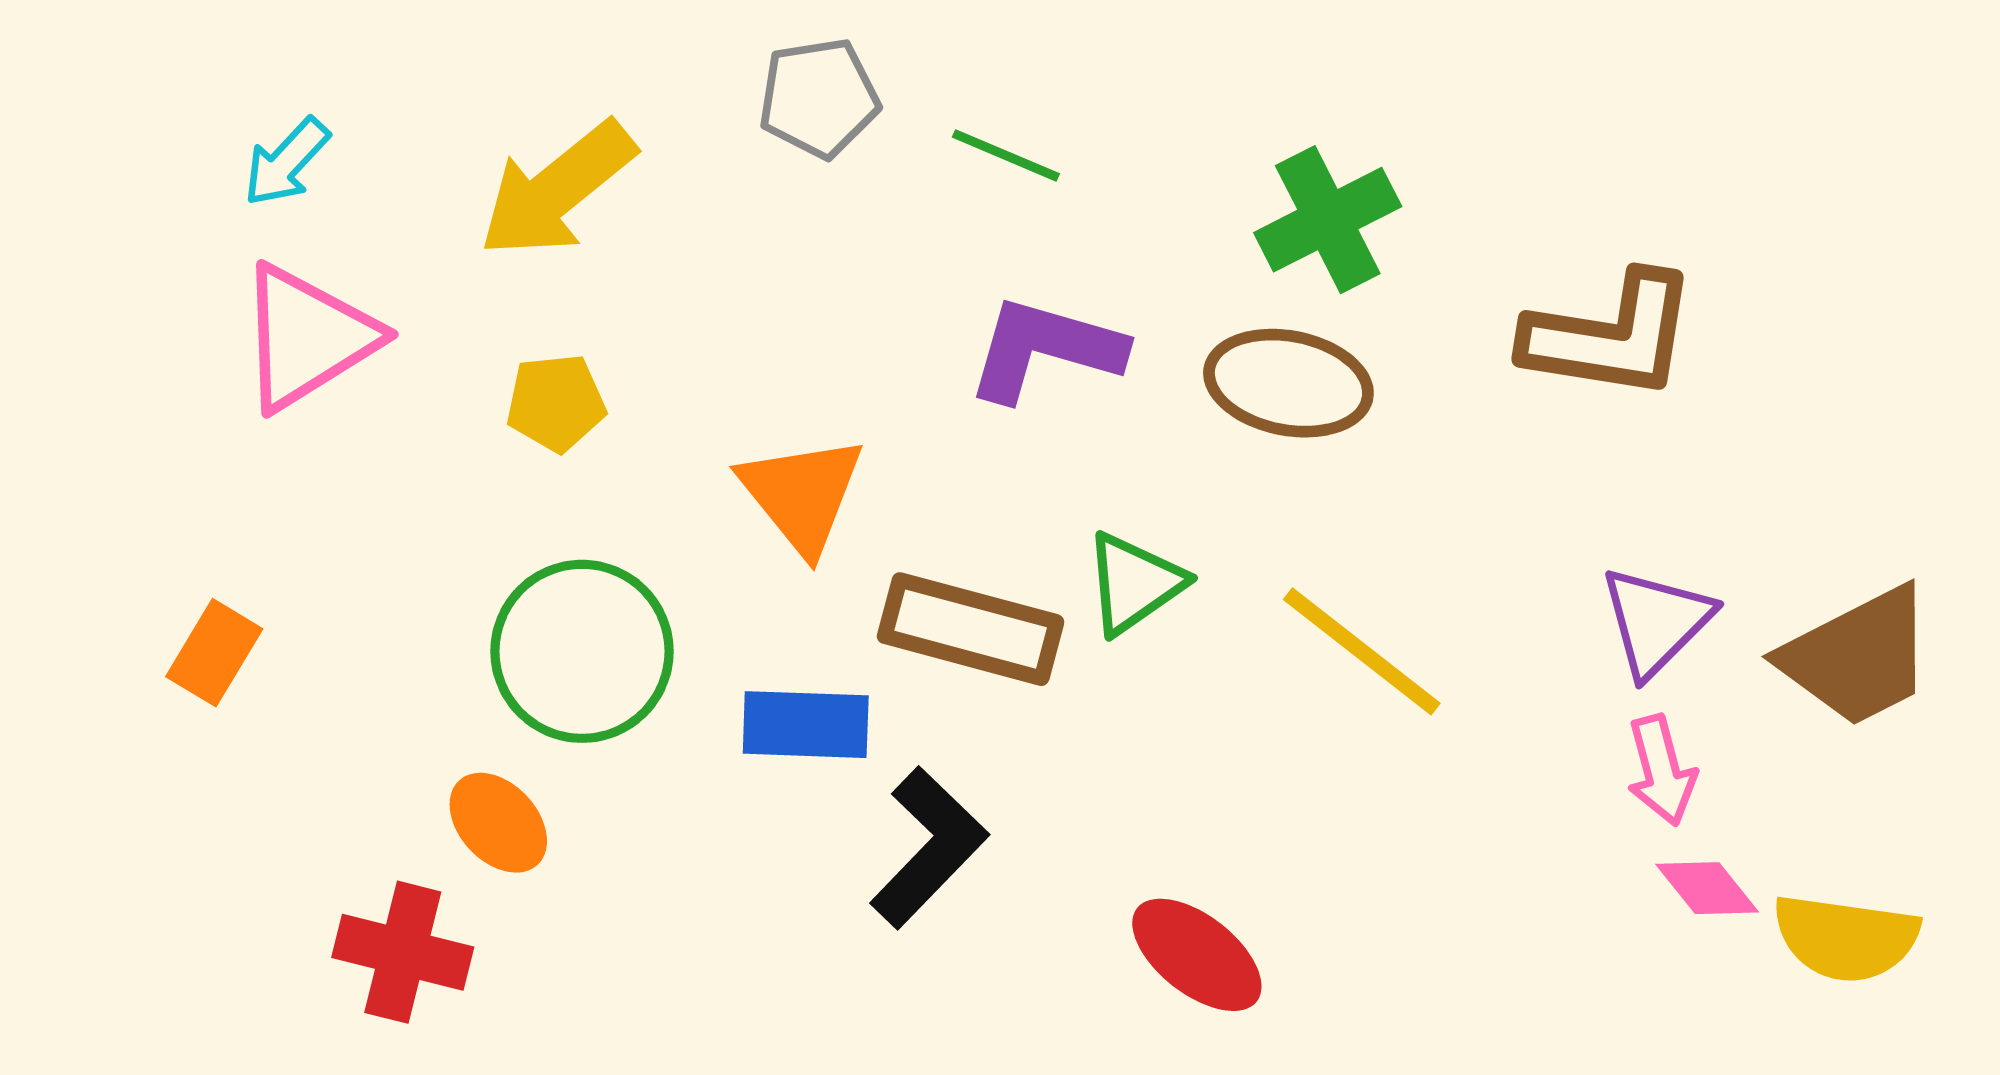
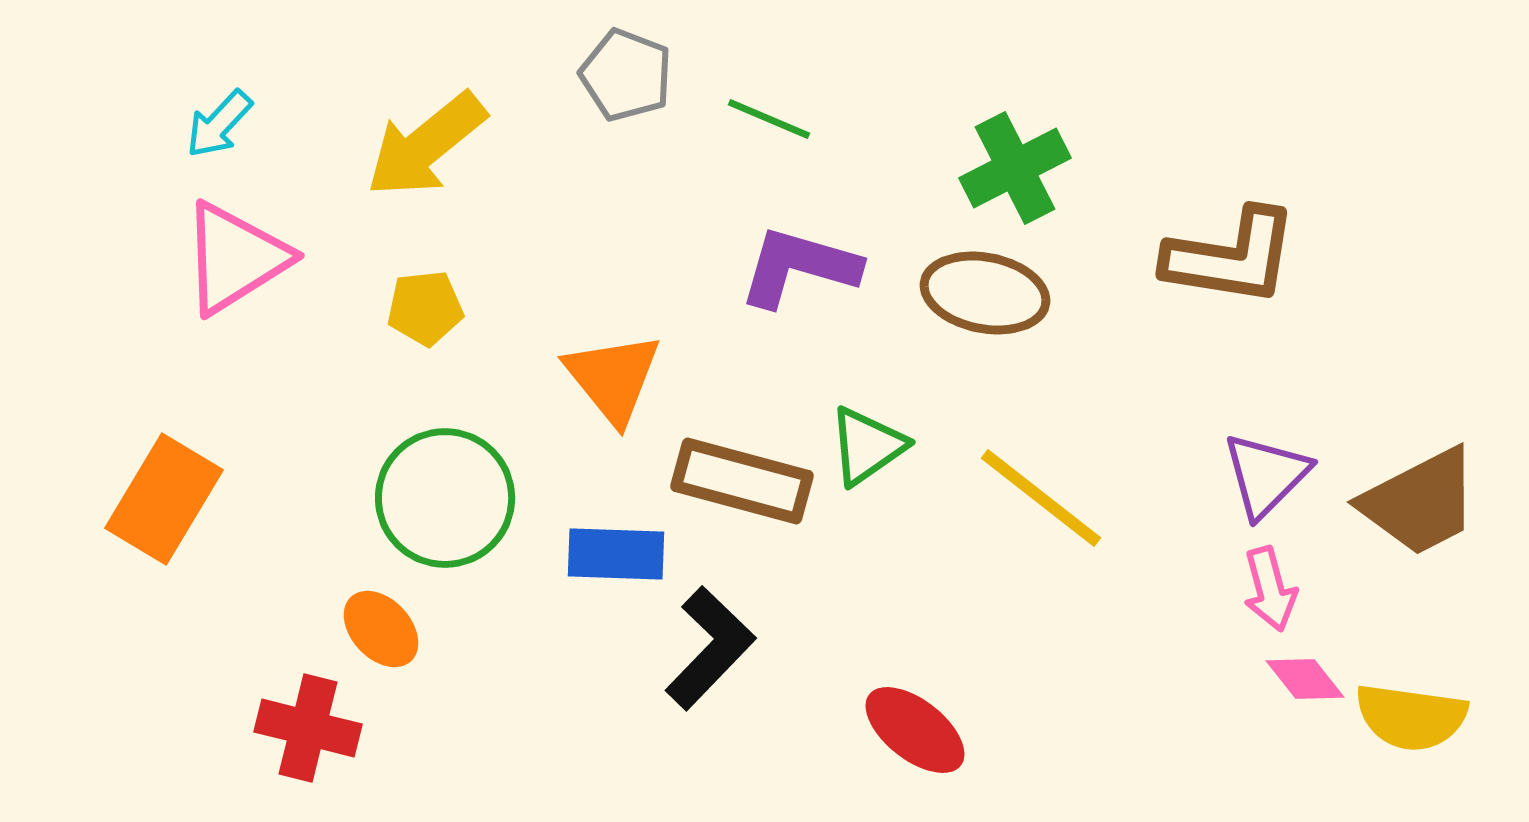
gray pentagon: (819, 98) -> (626, 75), turned 30
orange rectangle: (214, 653) -> (164, 499), size x1.6

